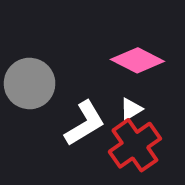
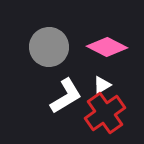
gray circle: (30, 84) -> (49, 47), moved

